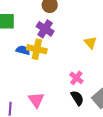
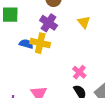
yellow triangle: (90, 43) -> (84, 22), moved

